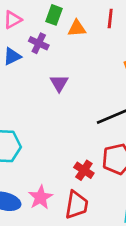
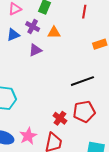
orange triangle: (77, 28) -> (54, 33), moved
purple triangle: (59, 83) -> (35, 50), moved, turned 32

